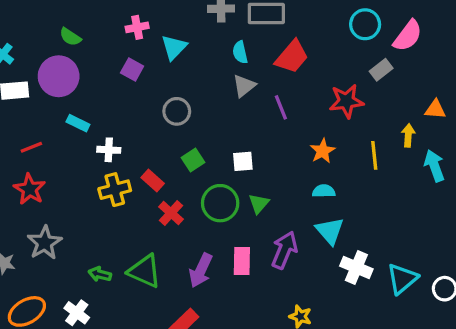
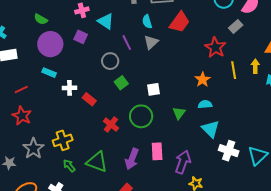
cyan triangle: (174, 47) -> (106, 21), turned -36
purple circle: (59, 76) -> (50, 44), moved
red star: (346, 101) -> (215, 47), turned -30
purple line: (281, 107) -> (127, 43), moved
yellow line: (374, 155) -> (234, 70), moved
green square: (193, 160) -> (121, 83), moved
red rectangle: (153, 181) -> (89, 99), moved
yellow cross: (115, 190) -> (63, 140), moved
green triangle: (259, 204) -> (179, 113), moved
purple arrow: (284, 250) -> (183, 162), moved
green arrow: (100, 274) -> (69, 166), turned 40

